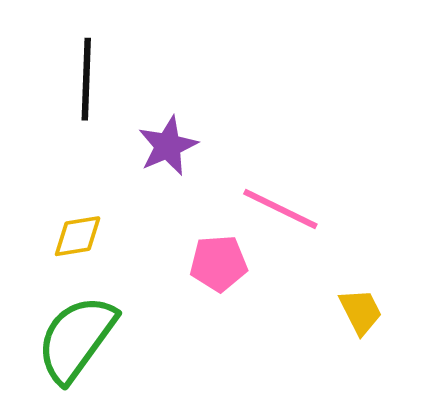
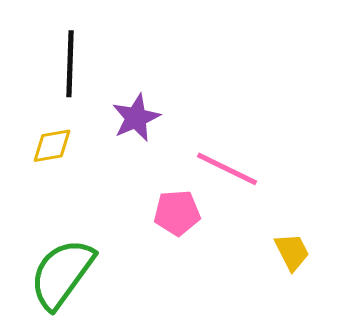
yellow diamond: (78, 236) -> (52, 146), moved

